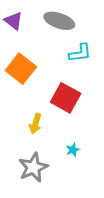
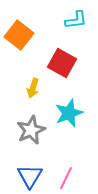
cyan star: (73, 150) -> (69, 113), size x2.0

